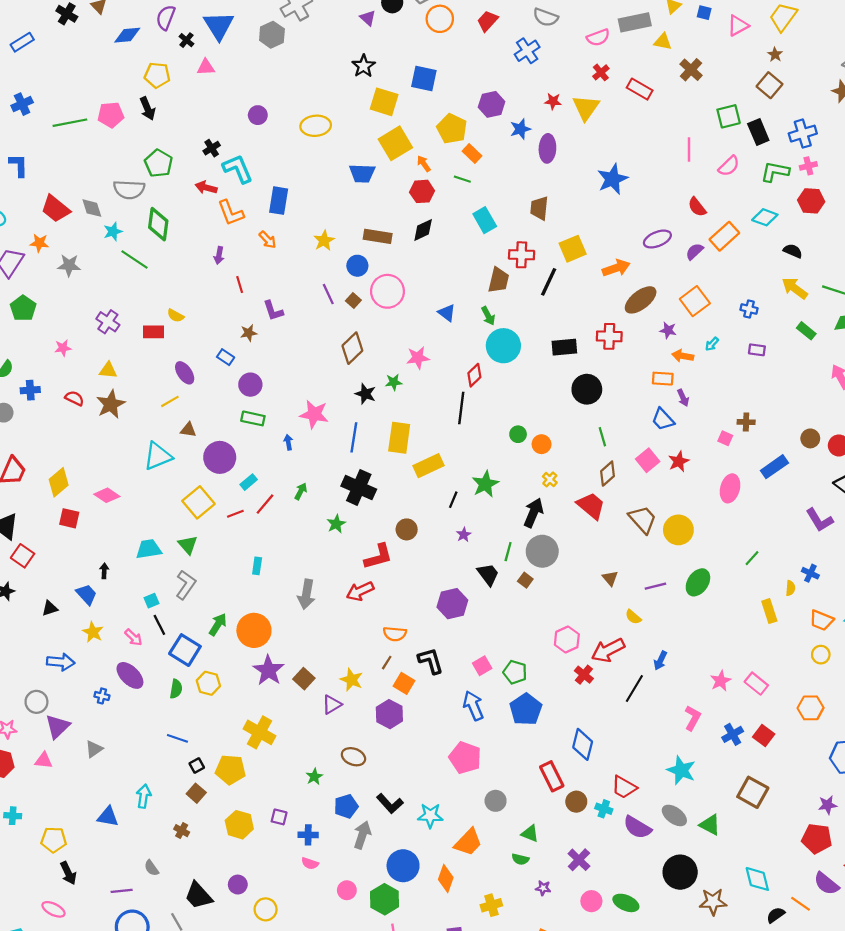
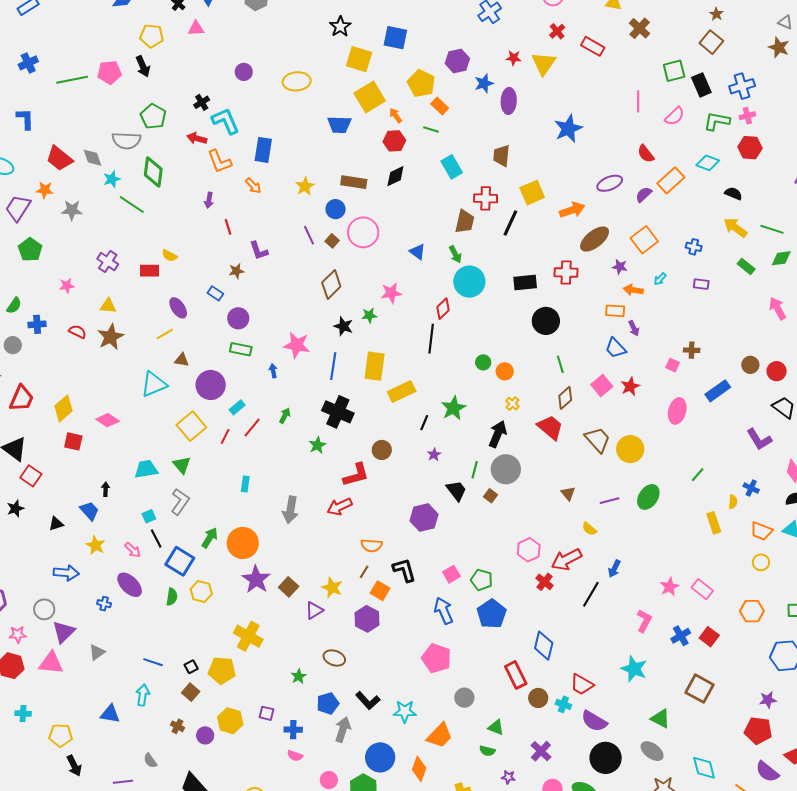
red line: (235, 514) -> (225, 436), turned -42
blue line: (177, 738) -> (153, 662), moved
pink triangle: (44, 761) -> (51, 663), size x1.5
gray ellipse: (674, 815) -> (652, 751), moved
black circle: (680, 872) -> (606, 758), moved
purple circle: (238, 885) -> (205, 735), moved

